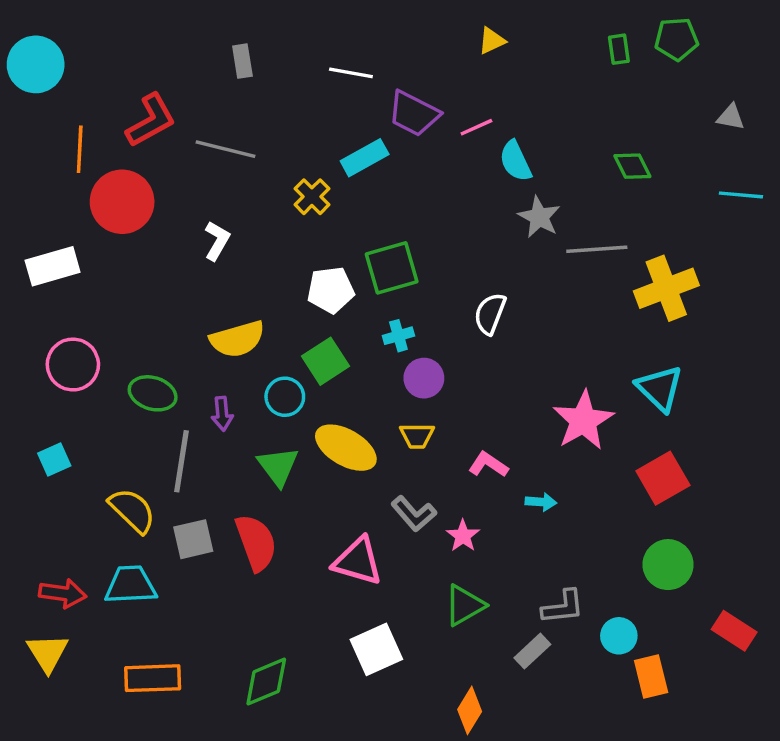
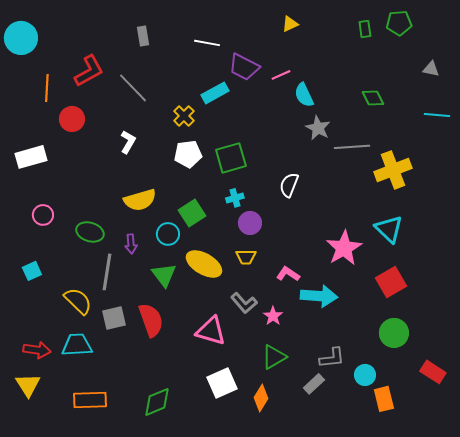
gray line: (226, 149) -> (133, 88), turned 32
red circle: (122, 202) -> (72, 119), size x0.7
white pentagon: (331, 290) -> (188, 154), moved
pink circle: (73, 365) -> (43, 215), size x0.7
cyan arrow: (541, 502) -> (319, 296), size x2.0
orange diamond: (470, 710) -> (261, 398), moved

